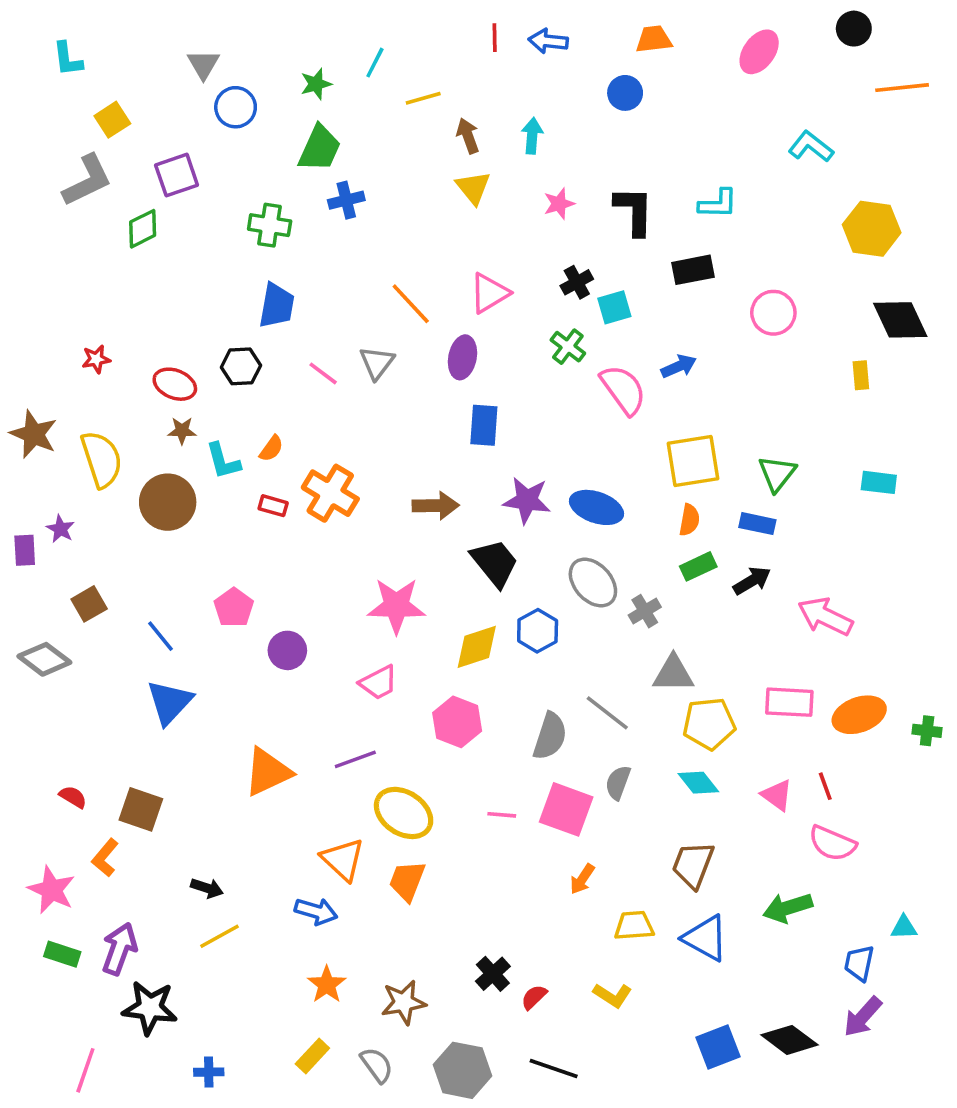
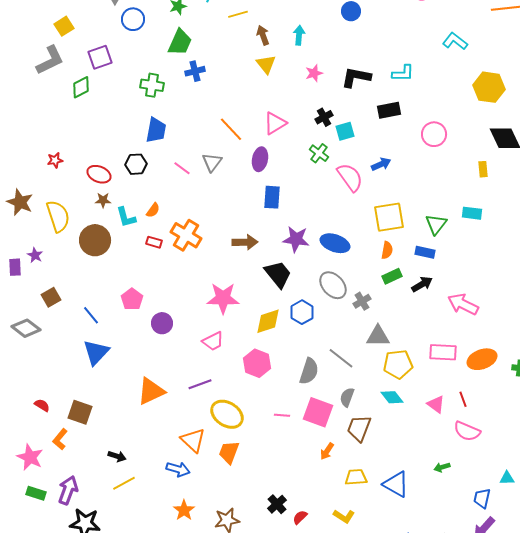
black L-shape: (634, 211) -> (356, 77), turned -80
cyan rectangle: (879, 482) -> (472, 213), moved
brown trapezoid: (693, 865) -> (359, 428), moved
green arrow: (788, 908) -> (442, 467), size x0.6

